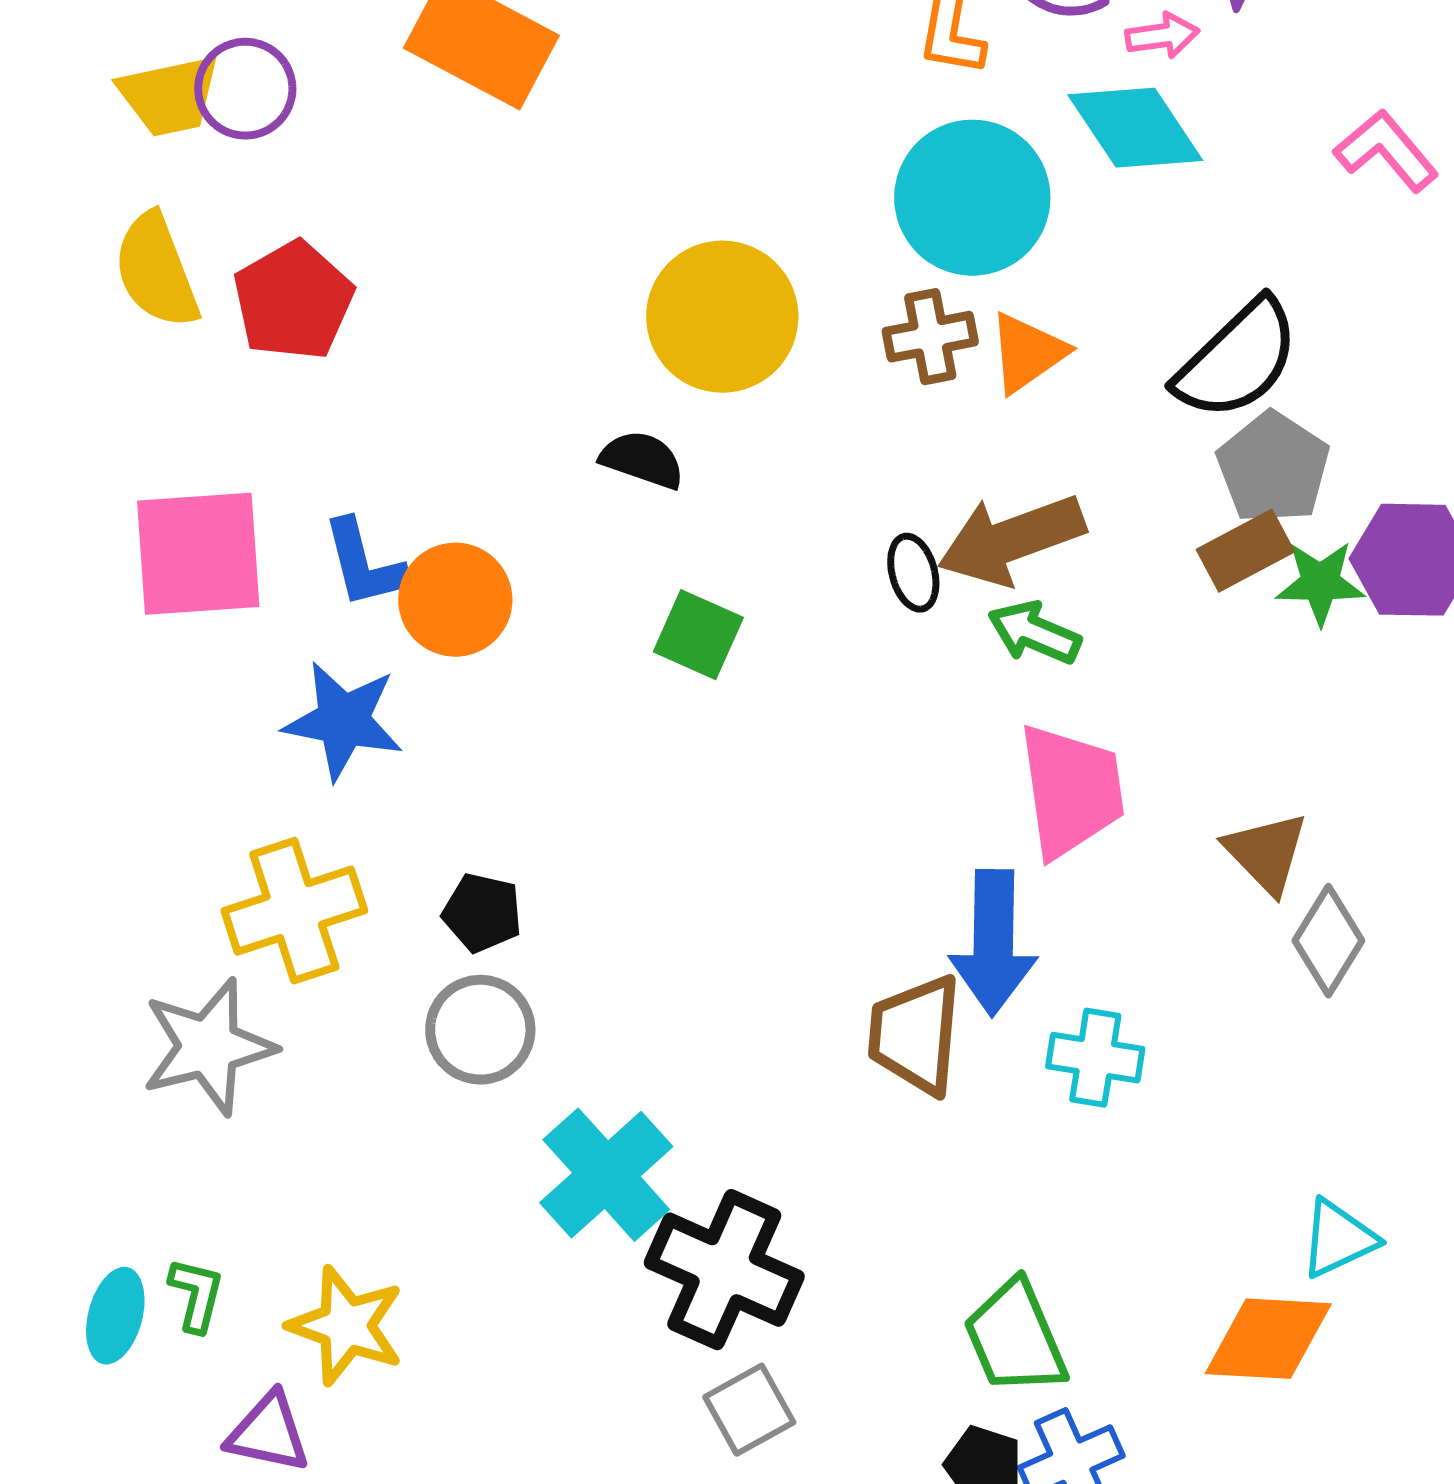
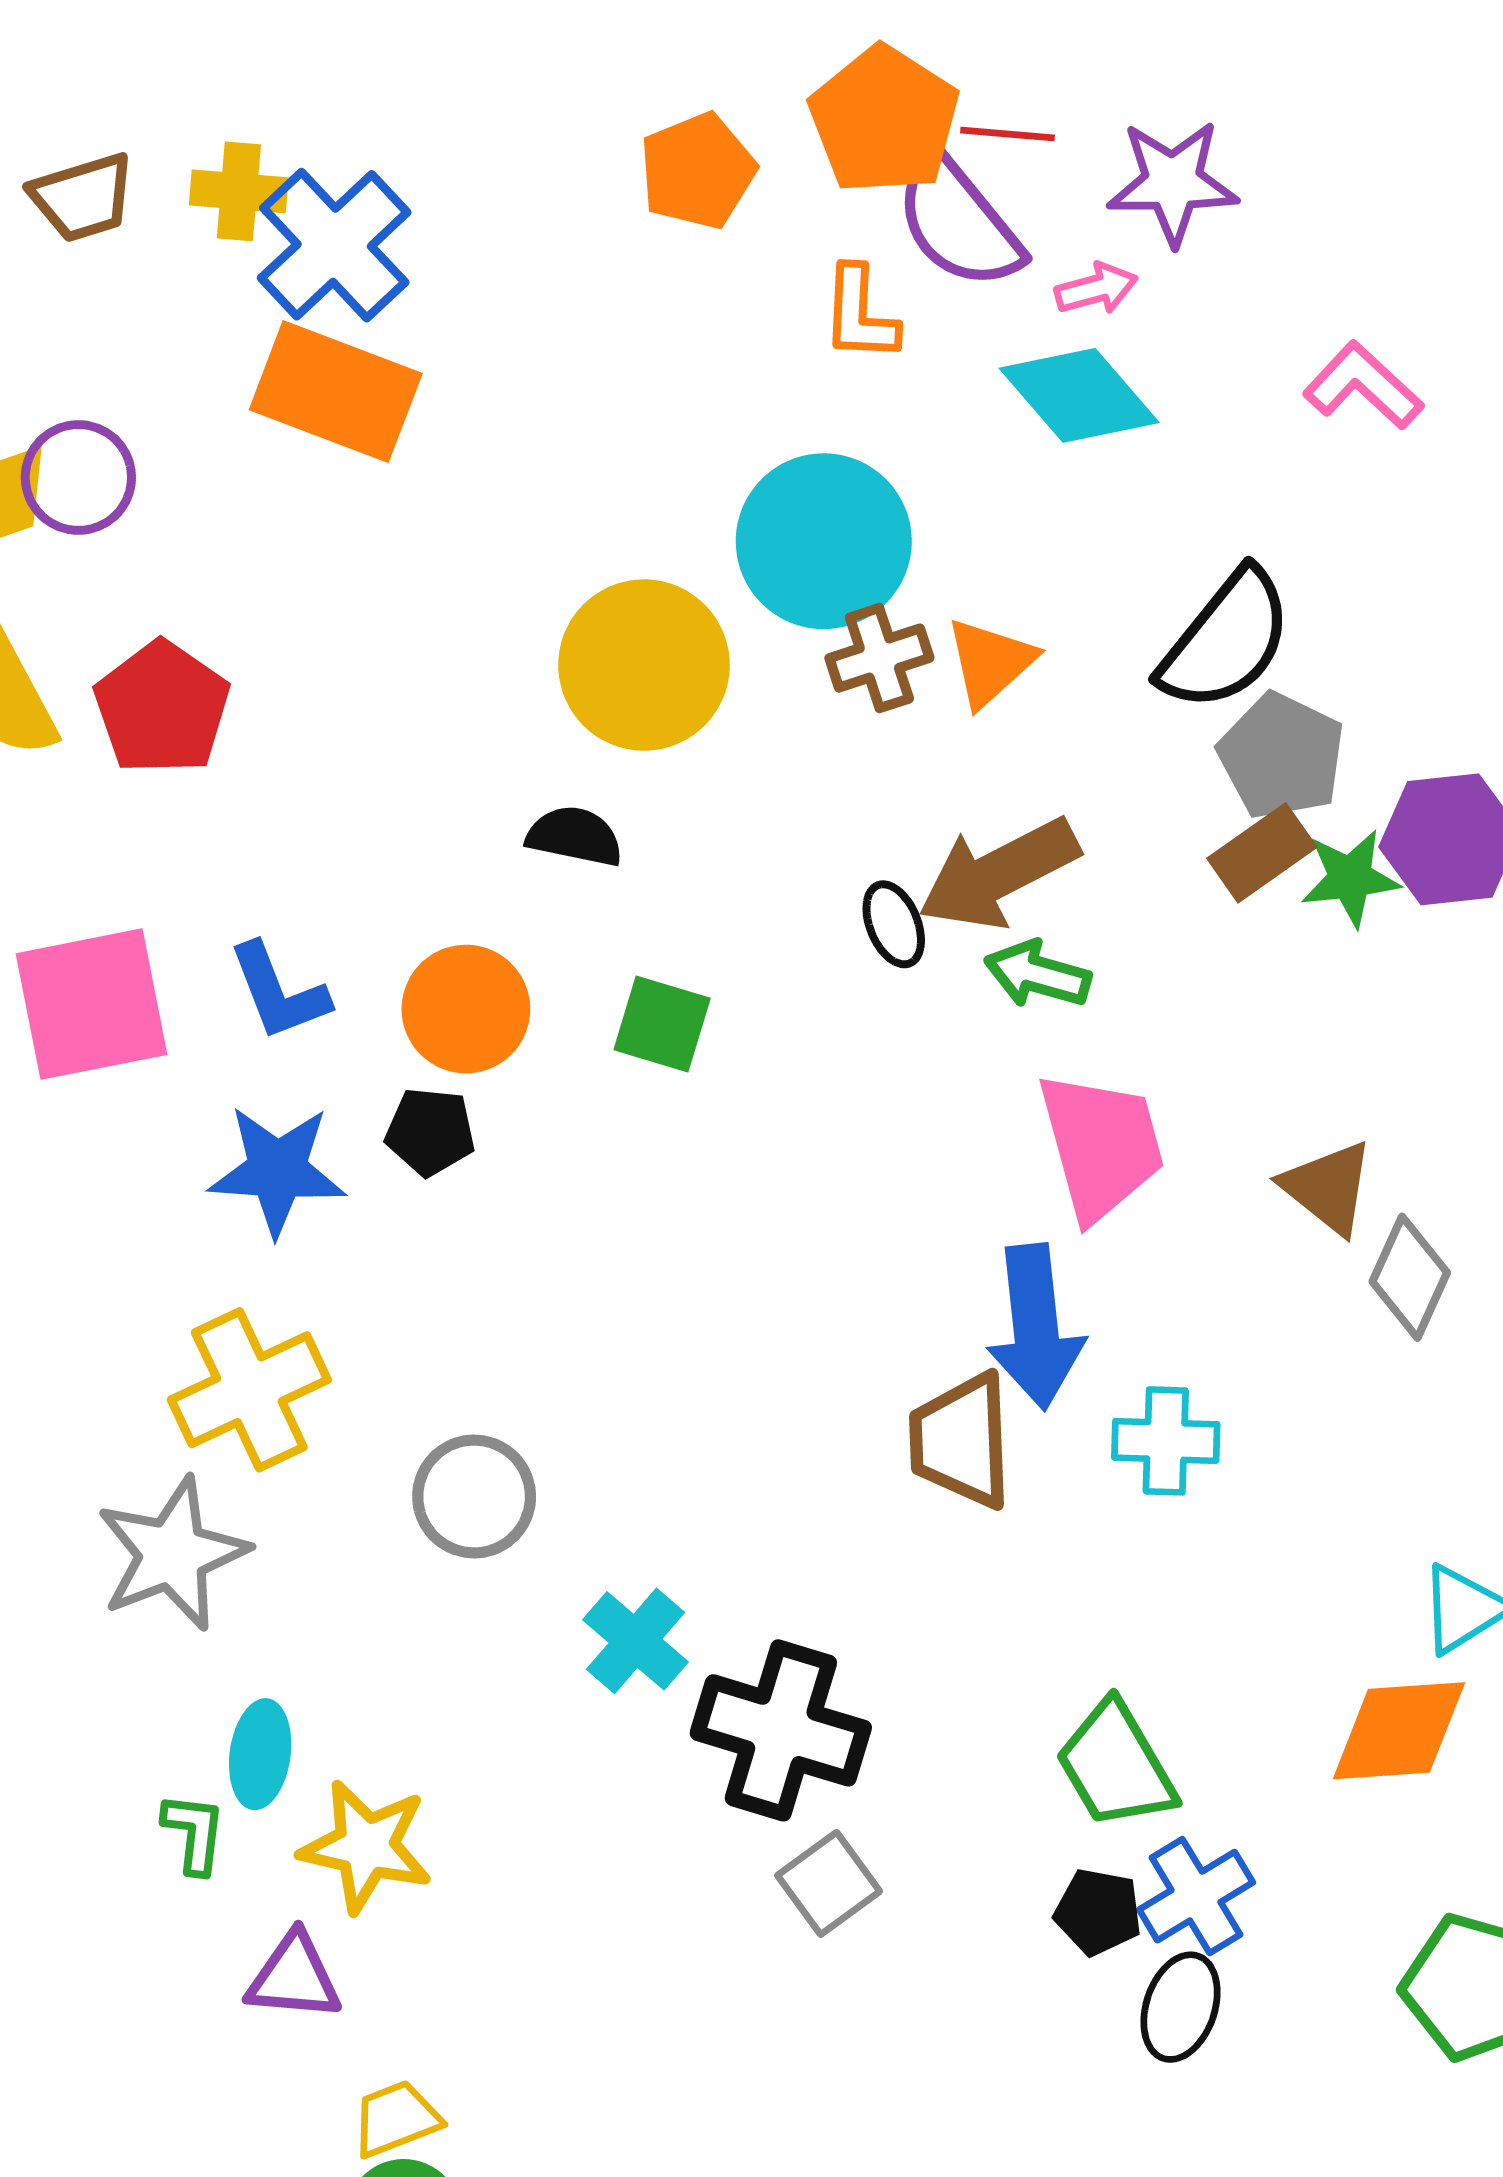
cyan circle: (972, 198) -> (824, 541), moved
orange circle: (455, 600) -> (466, 1009), moved
black pentagon: (482, 913) -> (430, 1132), moved
cyan cross: (606, 1175) -> (635, 1641), size x0.7
cyan ellipse: (115, 1316) -> (260, 1754), moved

